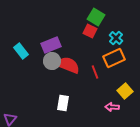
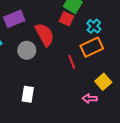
purple rectangle: (51, 45) -> (14, 19), moved
red semicircle: (68, 65) -> (45, 35), moved, turned 40
white rectangle: (63, 103) -> (28, 94), moved

